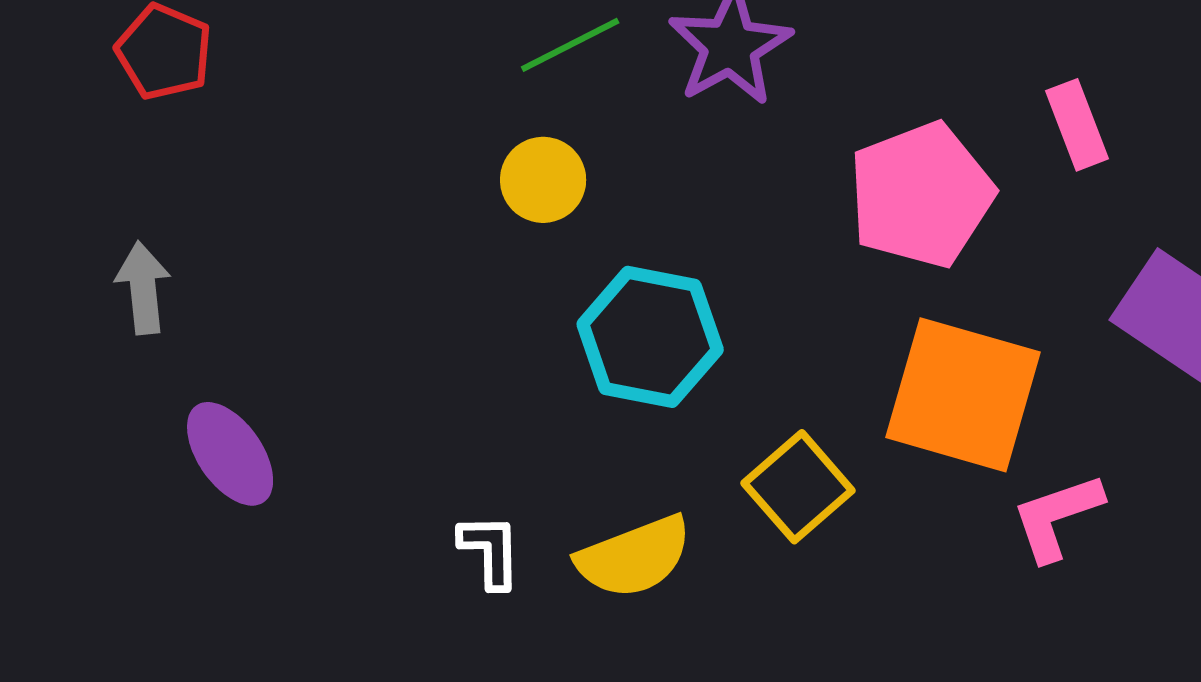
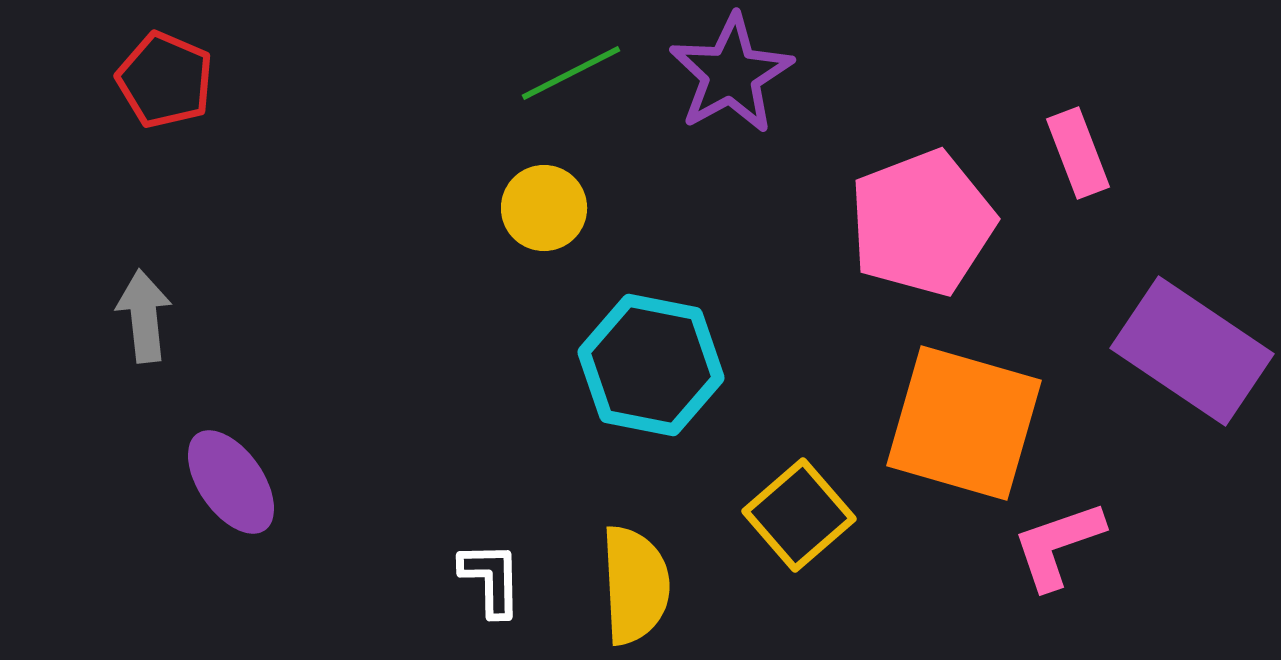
yellow semicircle: (634, 557) -> (635, 585), turned -72

